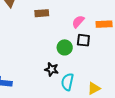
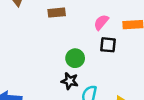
green circle: (65, 47) -> (75, 58), moved

